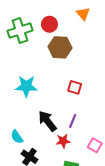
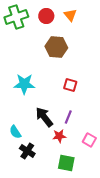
orange triangle: (83, 14) -> (70, 15), moved
red circle: (49, 24) -> (46, 16), moved
green cross: (20, 31) -> (16, 17), moved

